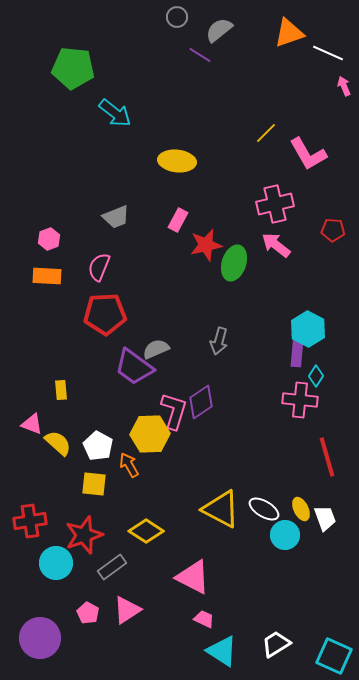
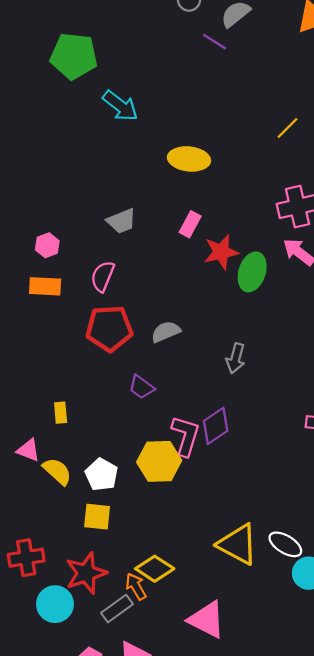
gray semicircle: (156, 349) -> (166, 332), moved
purple trapezoid: (134, 367) -> (141, 387), size x0.6
orange arrow: (129, 465) -> (136, 586), moved

